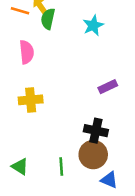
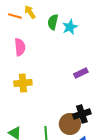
green semicircle: (48, 19) -> (53, 22), moved
black cross: (96, 131) -> (82, 114), moved, turned -30

